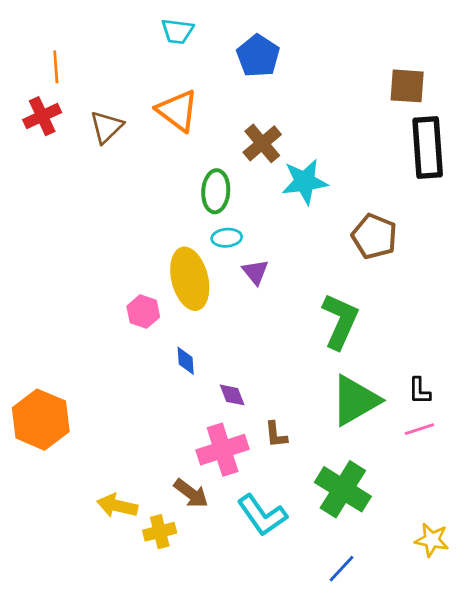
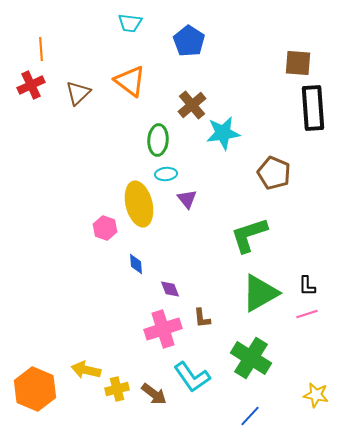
green L-shape: (340, 321) -> (249, 235), turned -132
orange hexagon: (41, 420) -> (35, 389), moved
brown arrow: (191, 493) -> (154, 394), moved

